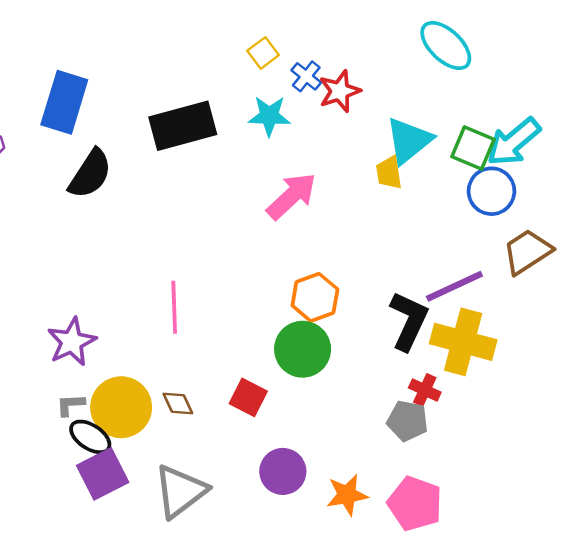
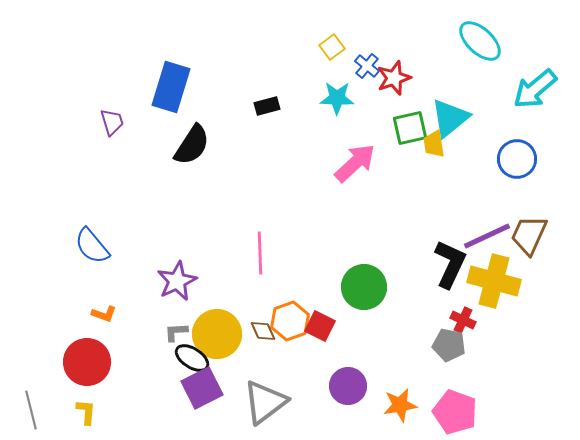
black rectangle: (183, 126) -> (267, 106), size x0.5
cyan arrow: (514, 142) -> (535, 89), moved
green square: (473, 148) -> (410, 128), moved, turned -36
brown trapezoid: (527, 252) -> (529, 235), moved, turned -33
orange hexagon: (315, 297) -> (290, 321), moved

